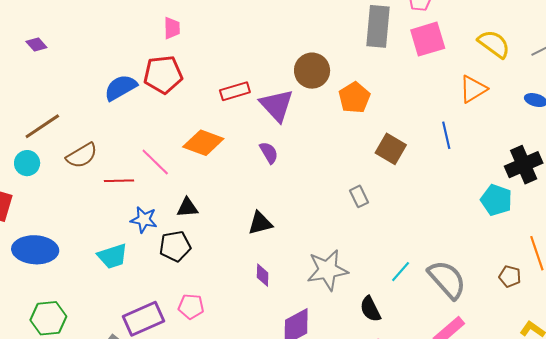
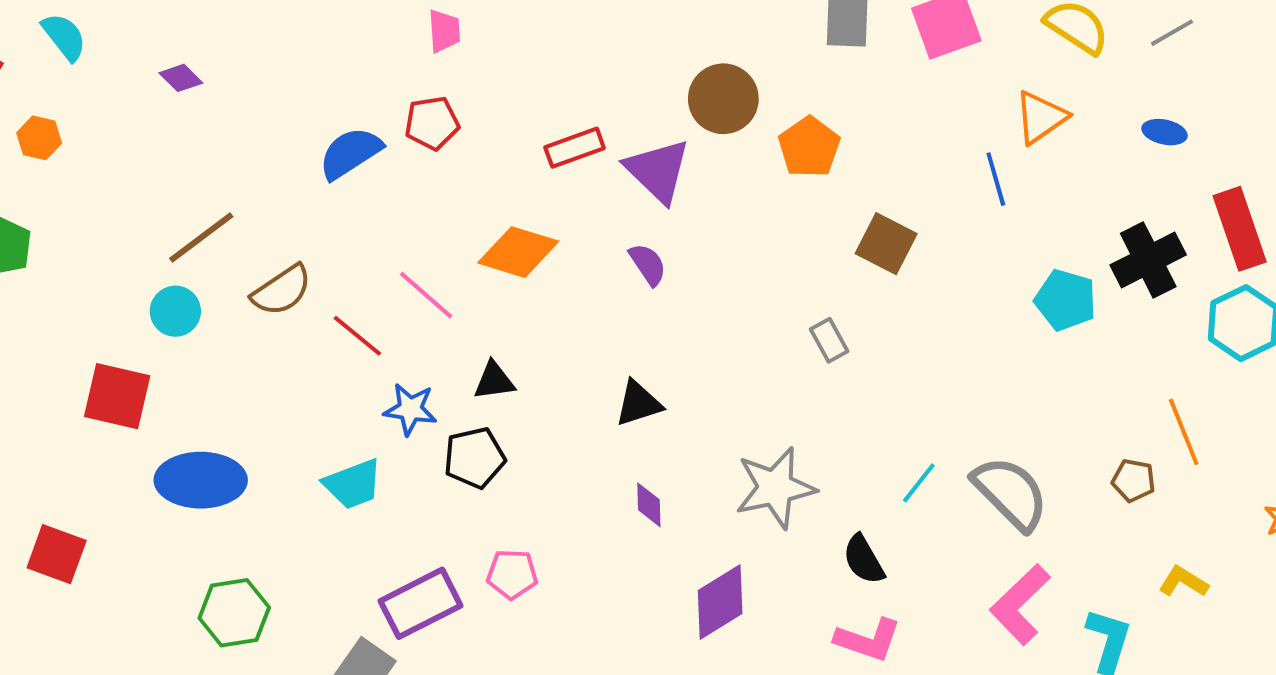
red pentagon: (163, 75) -> (432, 123), size x0.7
blue line: (446, 135) -> (996, 179), moved
red line: (119, 181) -> (357, 336), turned 44
cyan pentagon: (496, 200) -> (1066, 300), moved

